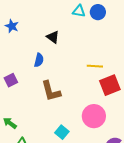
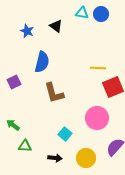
blue star: (12, 26) -> (27, 31), moved
black triangle: (53, 37) -> (56, 26), moved
blue semicircle: (39, 60) -> (42, 62), size x1.5

